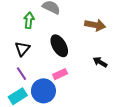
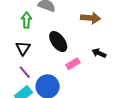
pink rectangle: (60, 74) -> (73, 64), moved

